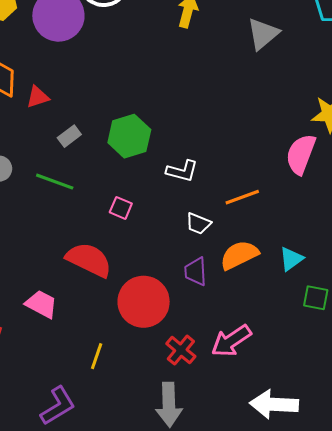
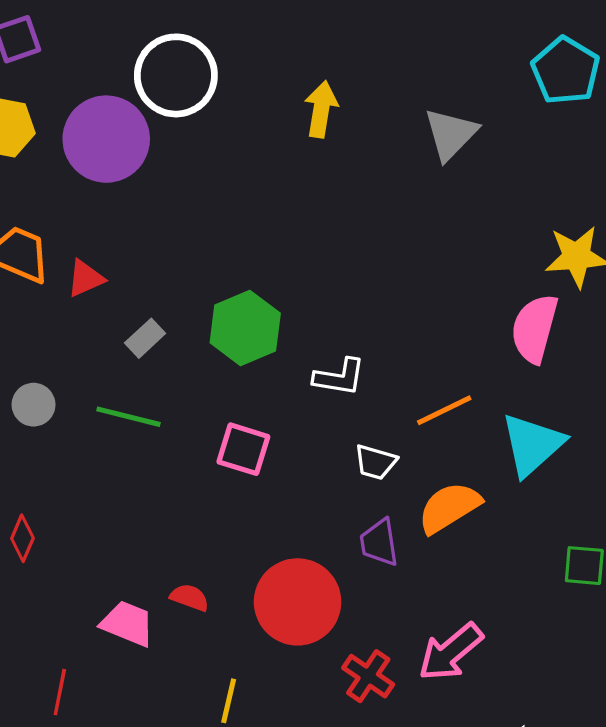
pink square: (121, 208) -> (243, 449), size x1.4
cyan triangle: (291, 259) -> (532, 445), moved, size x1.6
red semicircle: (89, 260) -> (190, 597), moved, size x0.5

